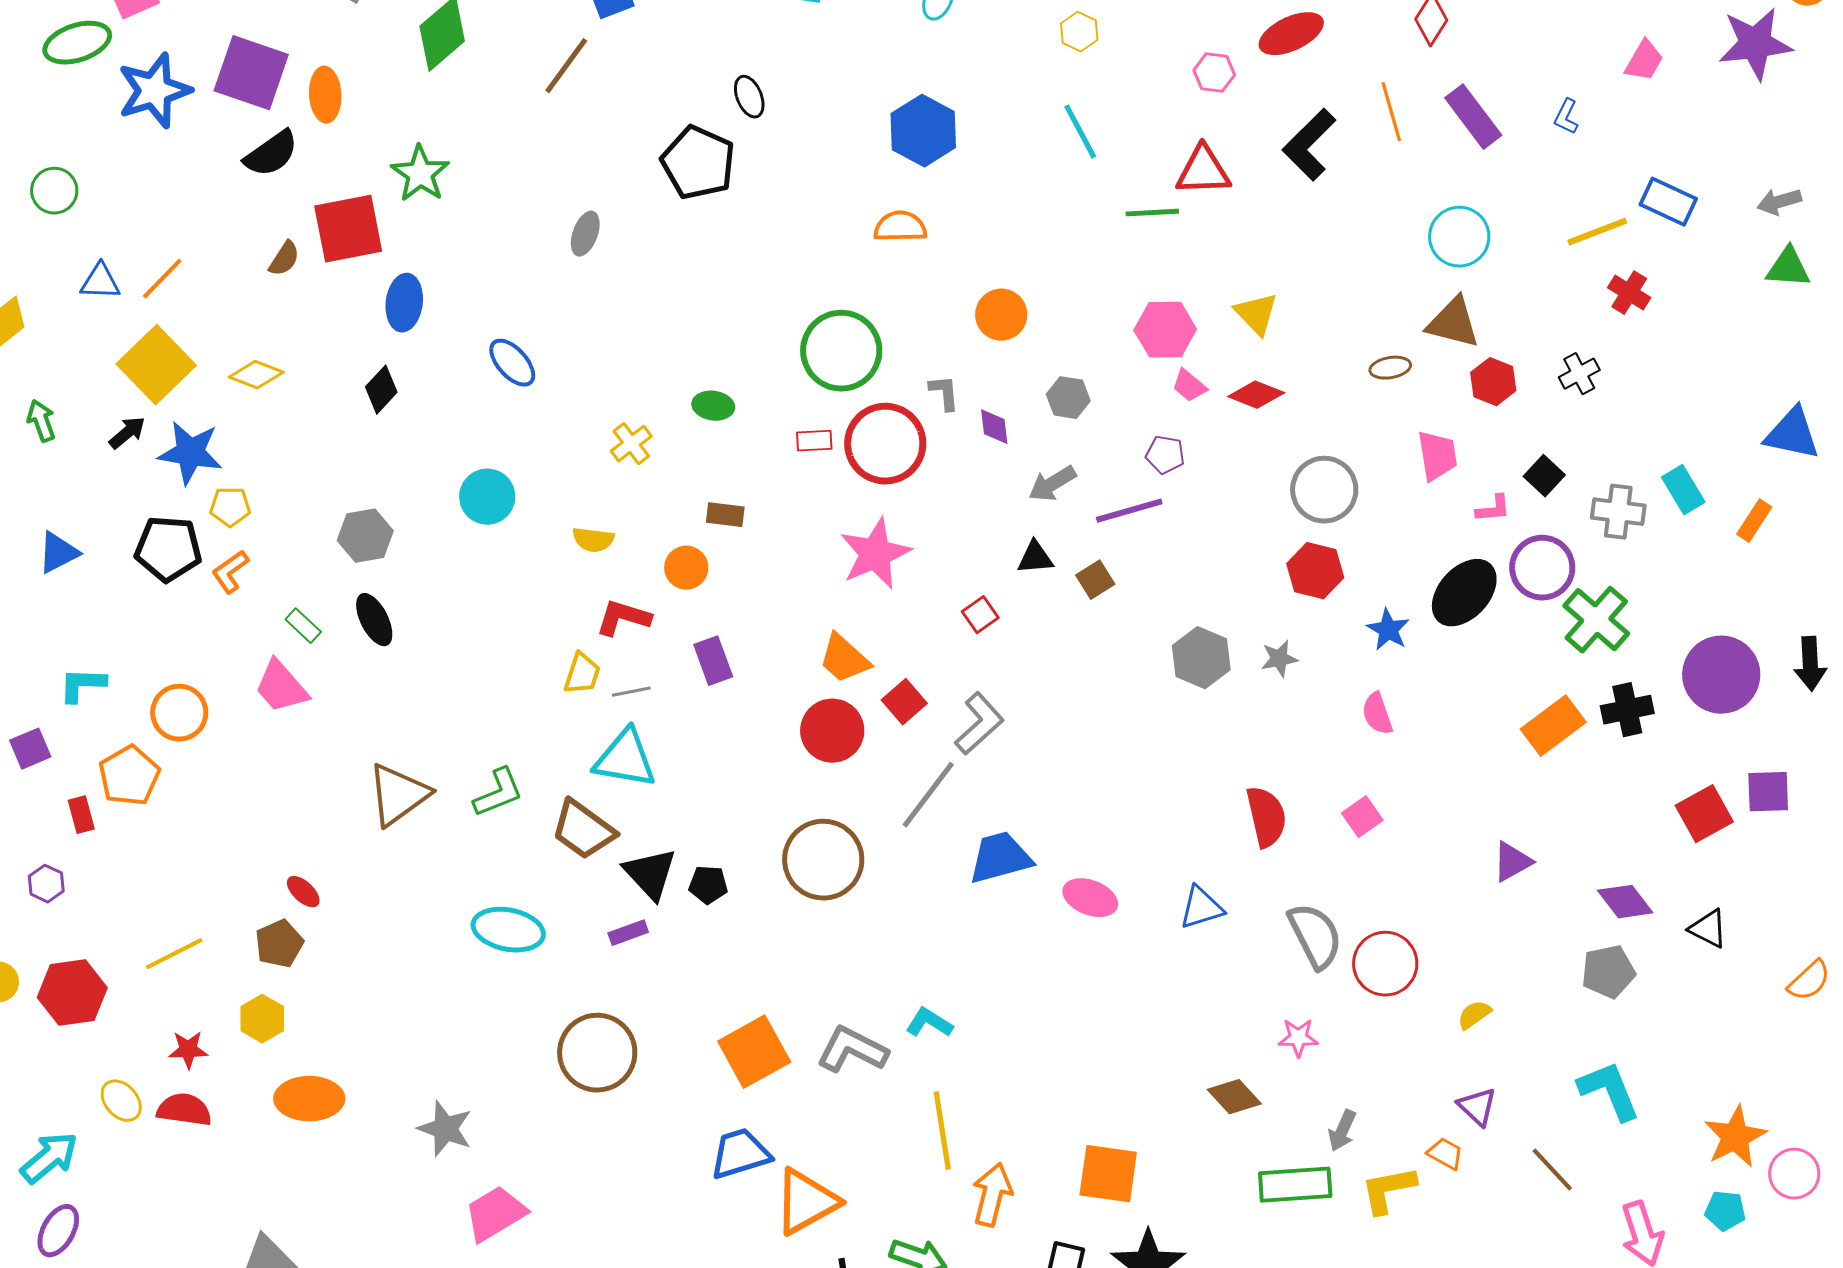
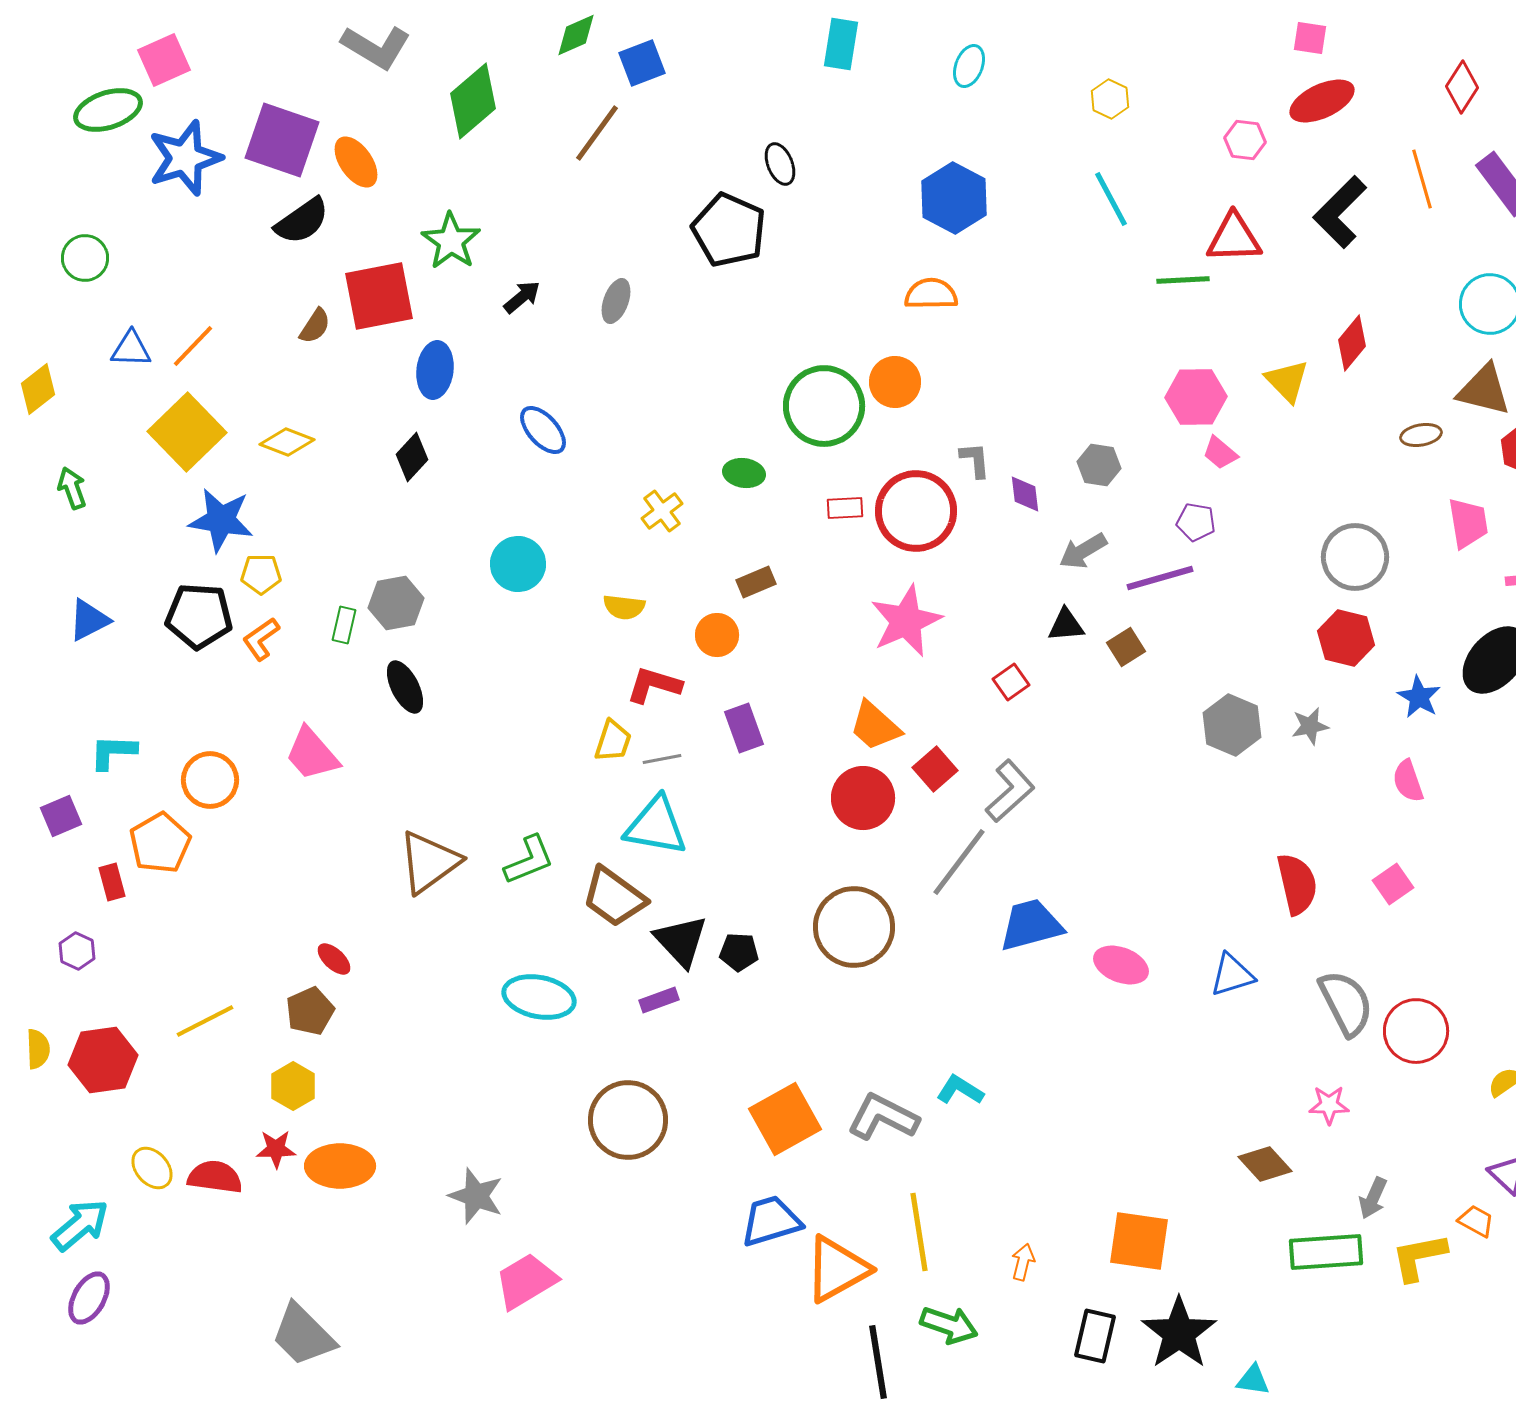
orange ellipse: (325, 95) -> (356, 162), turned -32
orange circle: (1001, 315) -> (895, 382), moved
green circle: (841, 351) -> (824, 406), moved
red diamond: (1256, 395) -> (1352, 343), moved, turned -72
black arrow: (127, 433) -> (522, 297), moved
brown rectangle: (725, 515) -> (756, 582), turned -30
green rectangle: (303, 626) -> (344, 625), moved, turned 60
red star: (188, 1050) -> (276, 1149), moved
yellow line: (942, 1131) -> (919, 1232), moved
orange arrow: (992, 1195) -> (1023, 1262), size x0.6

